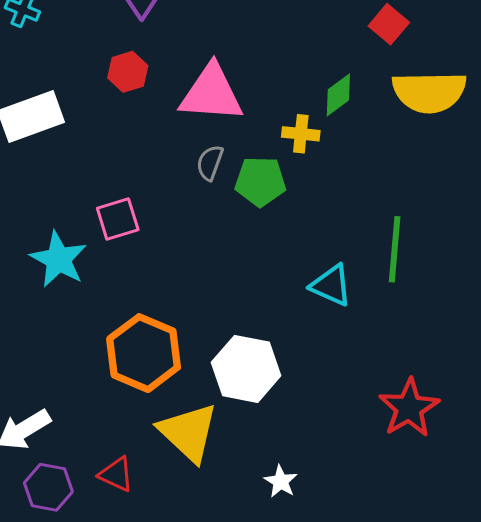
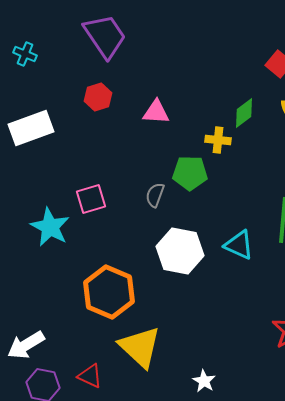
pink triangle: (211, 93) -> (156, 112), size x0.6
gray semicircle: (210, 163) -> (155, 195), moved
white hexagon: (246, 369) -> (180, 251), moved

